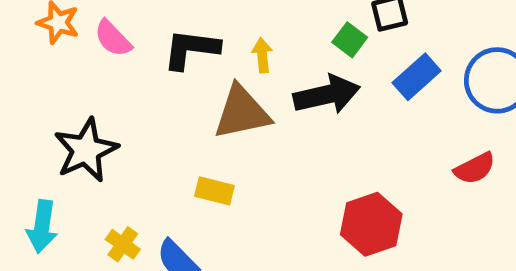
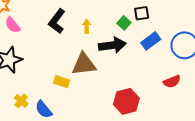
pink semicircle: (113, 38) -> (13, 25), moved
black L-shape: (191, 49) -> (57, 21), turned -65
brown triangle: (242, 112) -> (84, 64), moved

